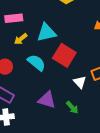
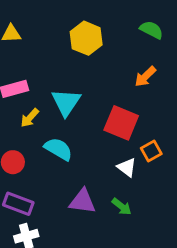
cyan triangle: (46, 33) -> (66, 102), turned -35
red square: (64, 55) -> (121, 123), moved

